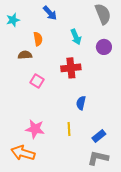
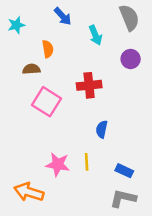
cyan arrow: (76, 37) -> (95, 35), moved
pink square: (37, 81) -> (46, 102), size x1.6
pink star: (35, 129) -> (58, 164), moved
blue rectangle: (99, 136) -> (124, 171), turned 64

